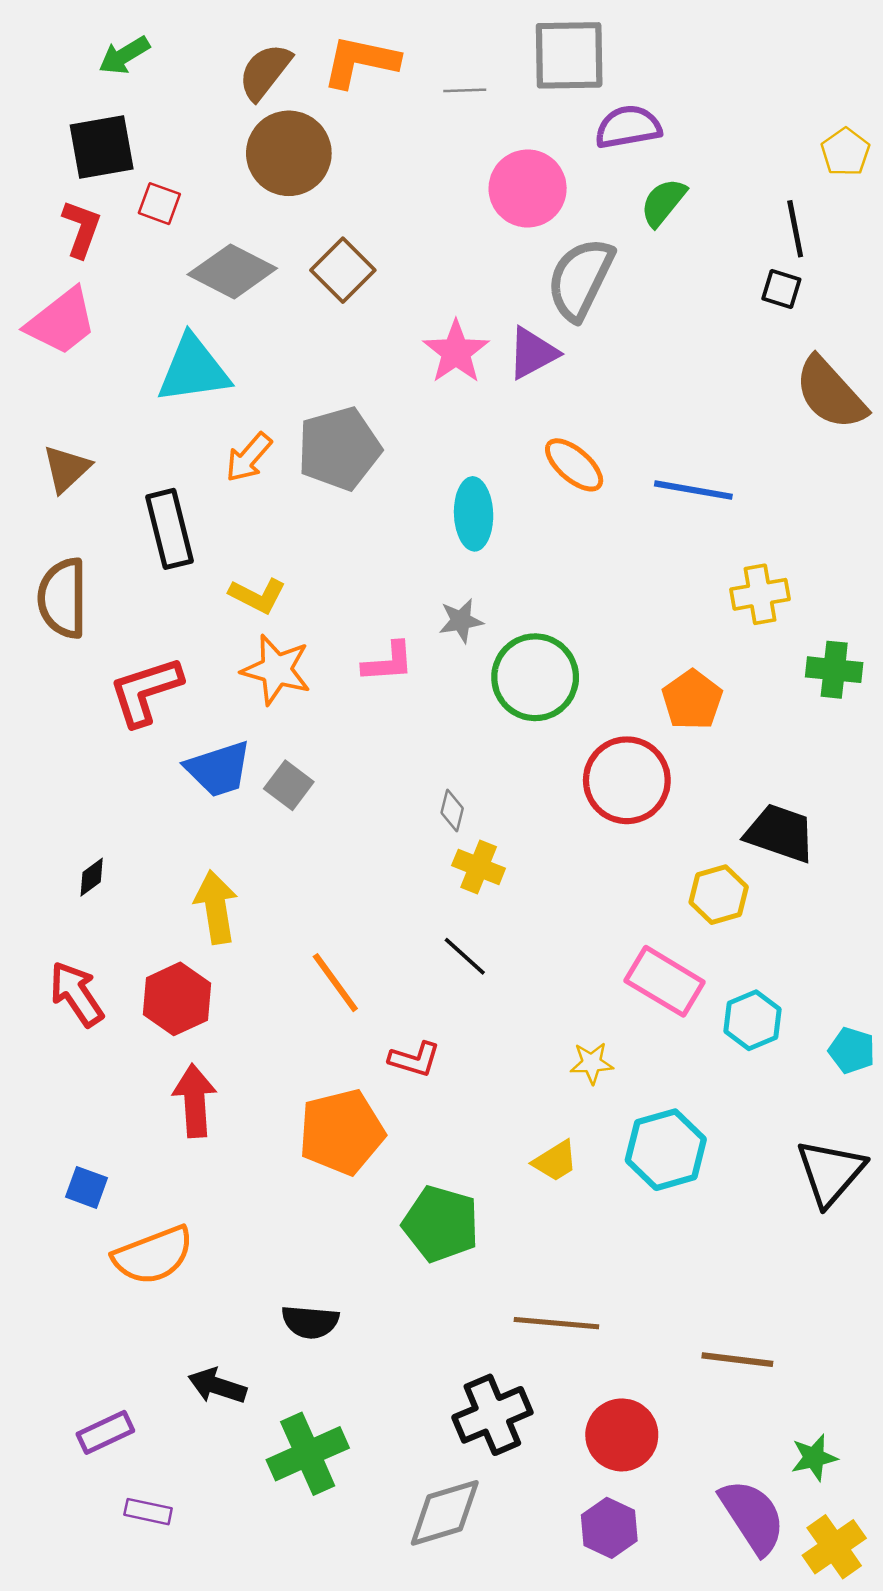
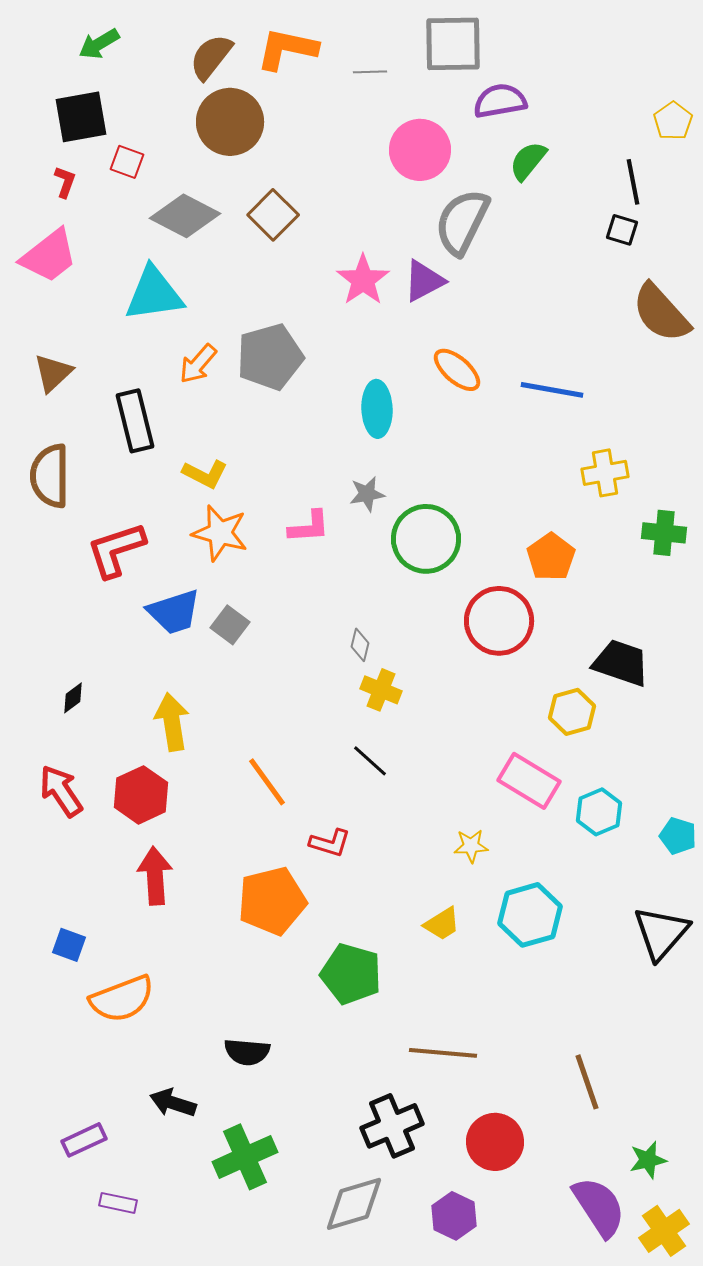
red L-shape: (82, 229) -> (65, 182), size x0.7
brown line: (737, 1360) -> (587, 1082), turned 64
purple hexagon: (609, 1528) -> (454, 1216), moved

